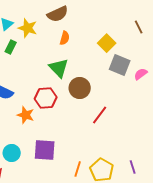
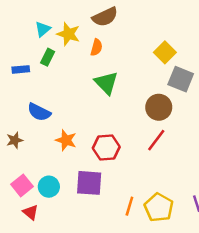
orange semicircle: (65, 38) -> (96, 47), moved
brown circle: (80, 88) -> (159, 107), moved
red hexagon: (46, 98) -> (106, 148), moved

